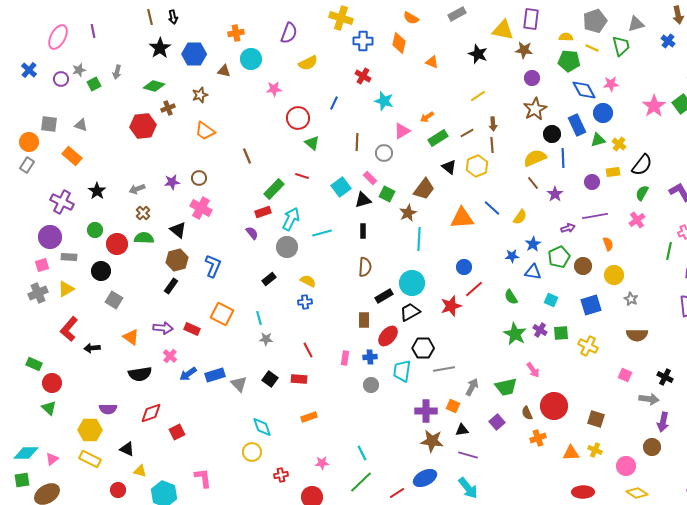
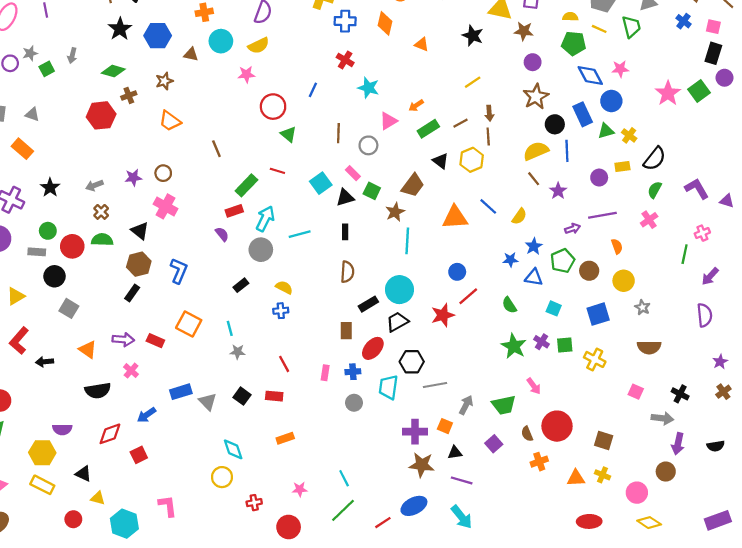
yellow semicircle: (308, 63) -> (259, 46), moved
gray rectangle: (69, 257) -> (37, 252), moved
blue arrow: (188, 374) -> (147, 415), moved

